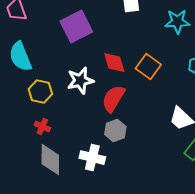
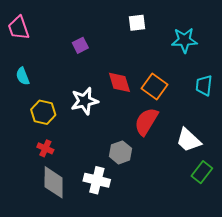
purple square: (76, 27) -> (80, 45), size x0.5
cyan semicircle: (20, 57) -> (23, 76), size x0.6
red semicircle: (113, 99) -> (146, 122), moved

